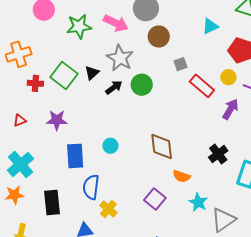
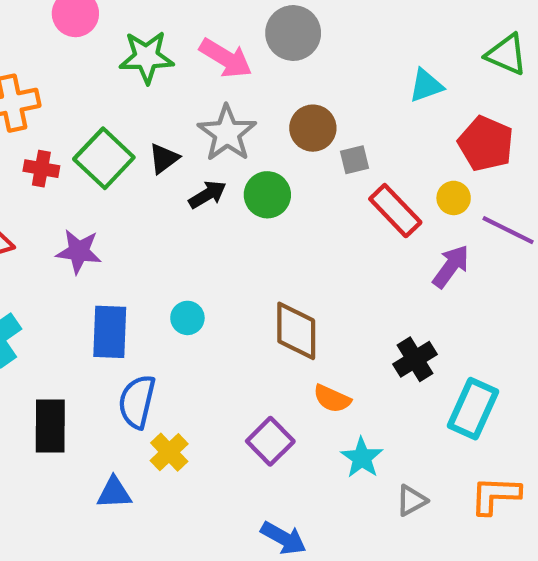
brown circle: (159, 36) -> (313, 128), moved
gray triangle: (223, 220) -> (411, 500), size x0.6

